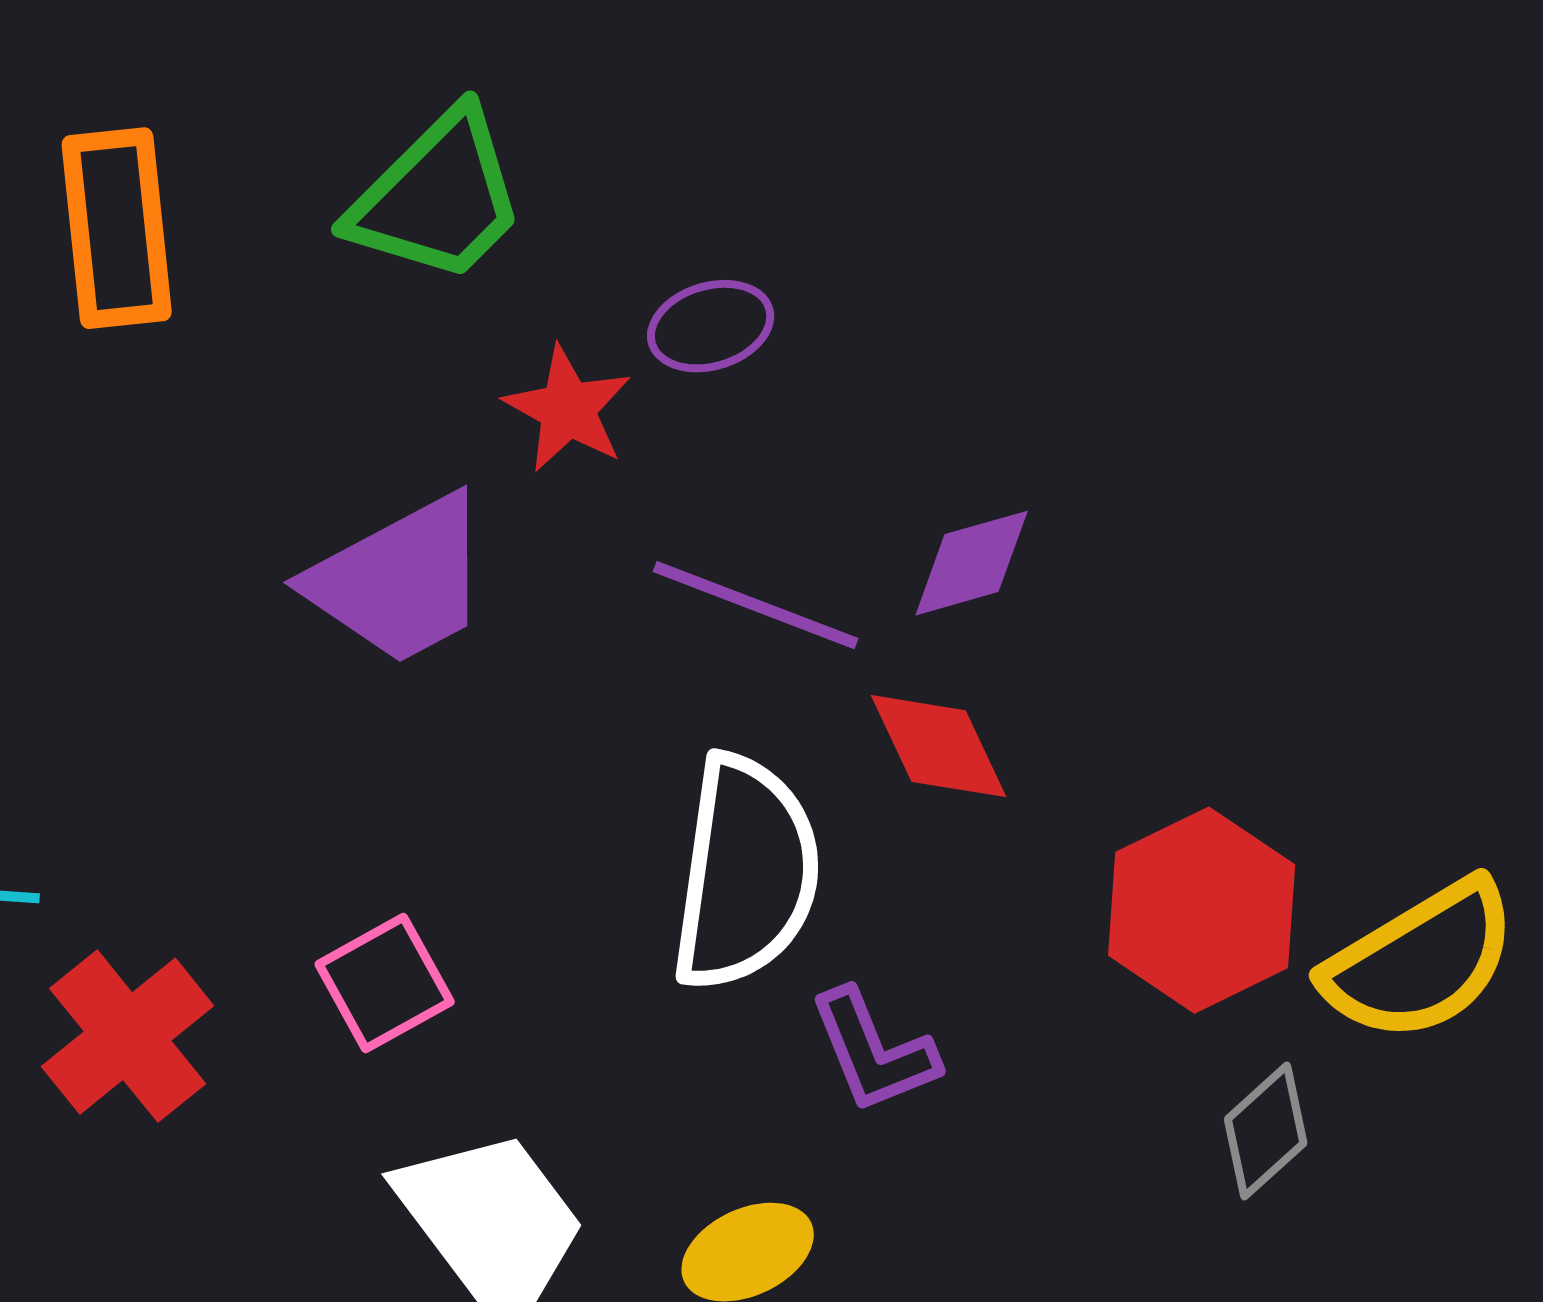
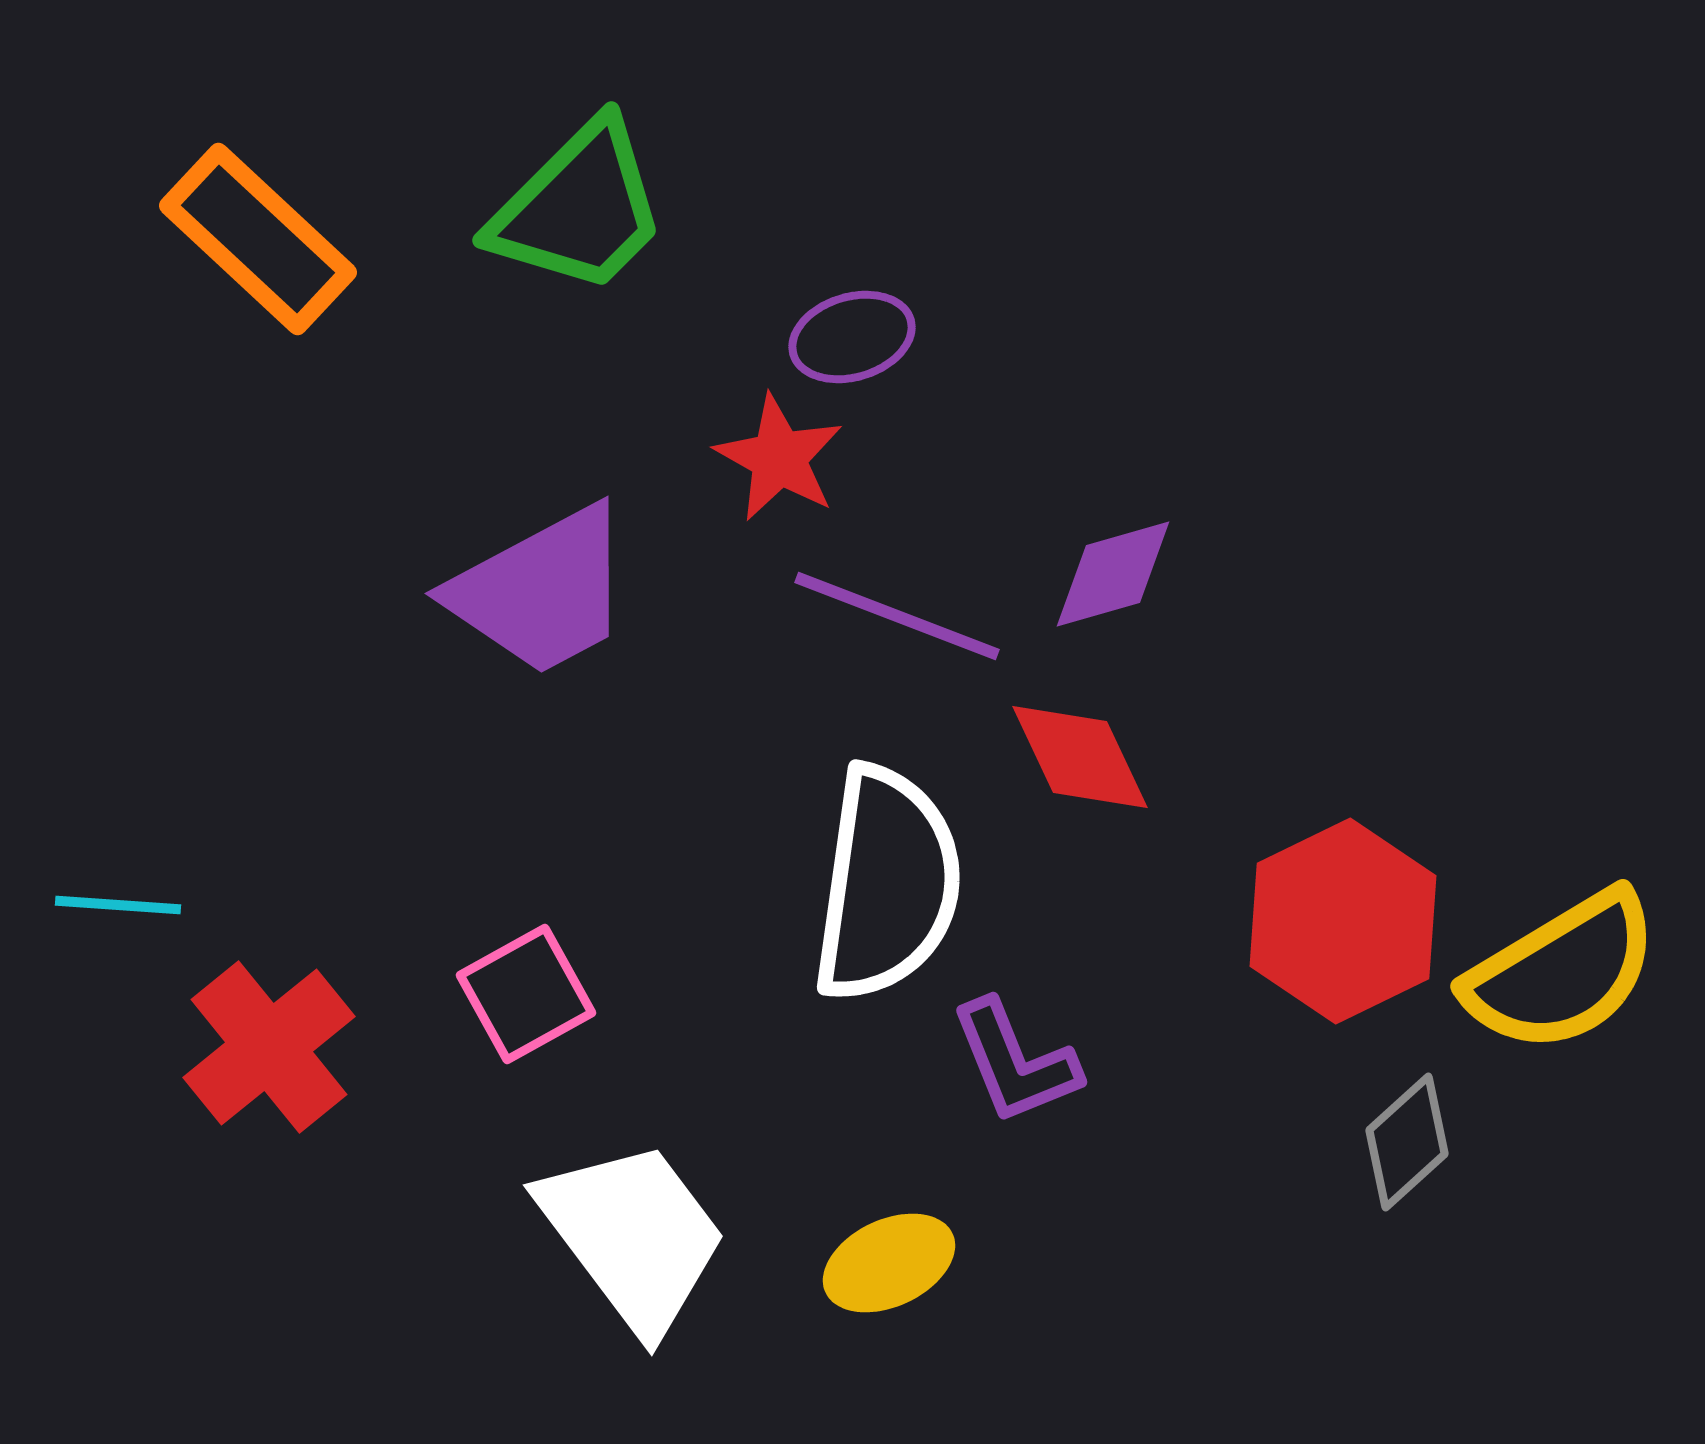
orange rectangle: (117, 228) -> (258, 239), turned -41
red star: (568, 409) -> (779, 458), moved

